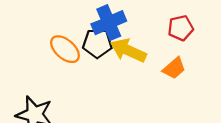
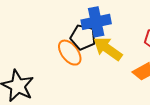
orange ellipse: (65, 49) -> (70, 53), moved

